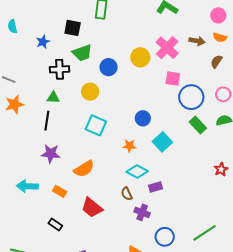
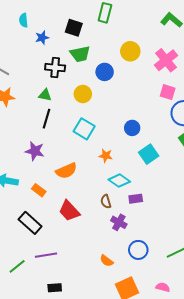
cyan semicircle: (12, 26) -> (24, 20), moved
yellow circle: (140, 57) -> (130, 51), moved
black line: (47, 121) -> (47, 119), moved
orange star: (129, 146) -> (106, 156), moved
black rectangle: (55, 224) -> (30, 223), size x1.6

